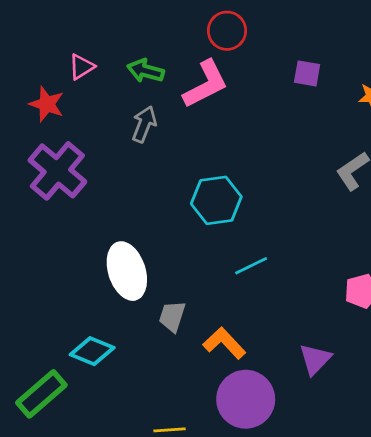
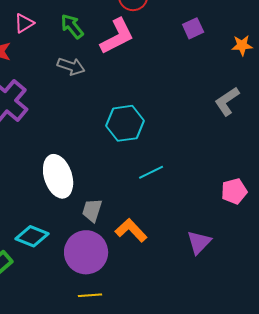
green arrow: (146, 71) -> (72, 26), turned 36
purple square: (307, 73) -> (193, 28), turned -35
gray arrow: (144, 124) -> (71, 66), turned 88
purple circle: (246, 399) -> (86, 252), moved

